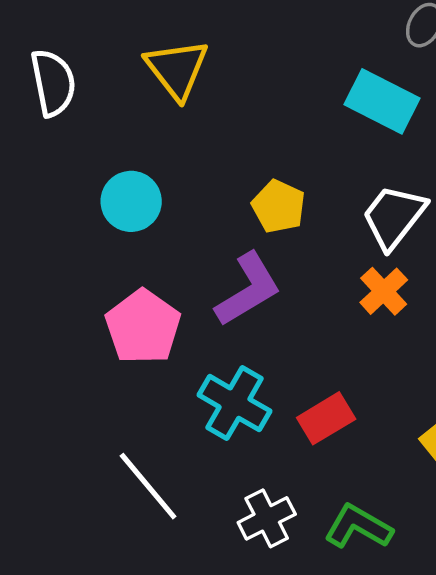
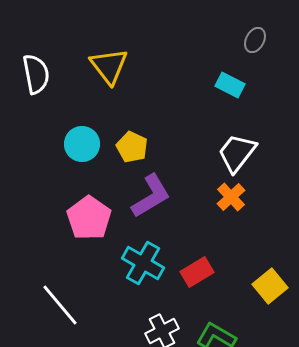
cyan rectangle: (382, 101) -> (230, 85), size x0.7
yellow pentagon: (279, 206) -> (132, 147), moved
white line: (148, 486) -> (60, 305), moved

